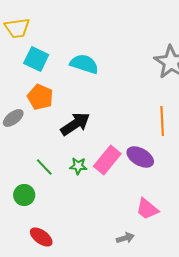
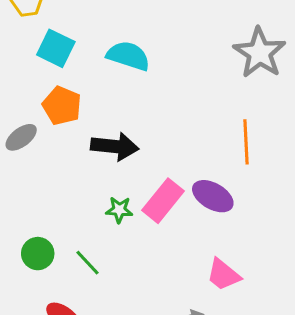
black arrow: (75, 124) -> (115, 146), turned 40
green line: (44, 167) -> (88, 263), moved

